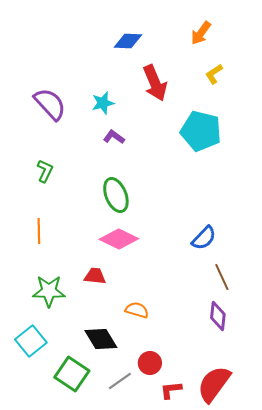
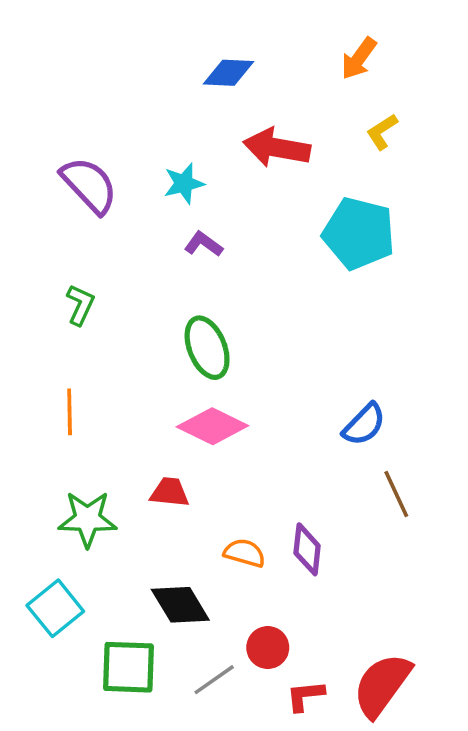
red arrow: (155, 83) -> (277, 148), turned 123
purple diamond: (218, 316) -> (307, 549), moved
green square: (72, 374) -> (129, 667), turned -32

